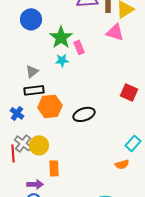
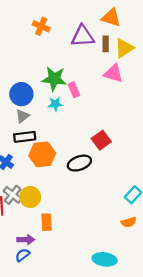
blue circle: (31, 19) -> (21, 94), moved
green star: (61, 37) -> (54, 79), turned -30
red square: (129, 92) -> (101, 140), moved, turned 30
orange semicircle: (122, 164) -> (129, 222), moved

